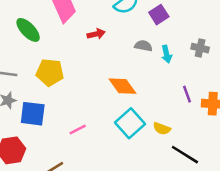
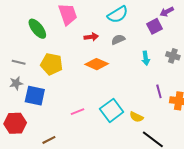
purple square: (159, 15) -> (154, 26), moved
gray semicircle: (143, 46) -> (118, 40), moved, turned -40
orange diamond: (122, 86) -> (97, 64), moved, turned -35
pink line: (78, 129) -> (77, 112), moved

